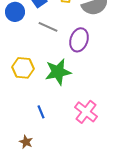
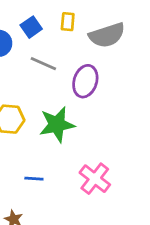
blue line: (41, 112) -> (34, 179), turned -64

